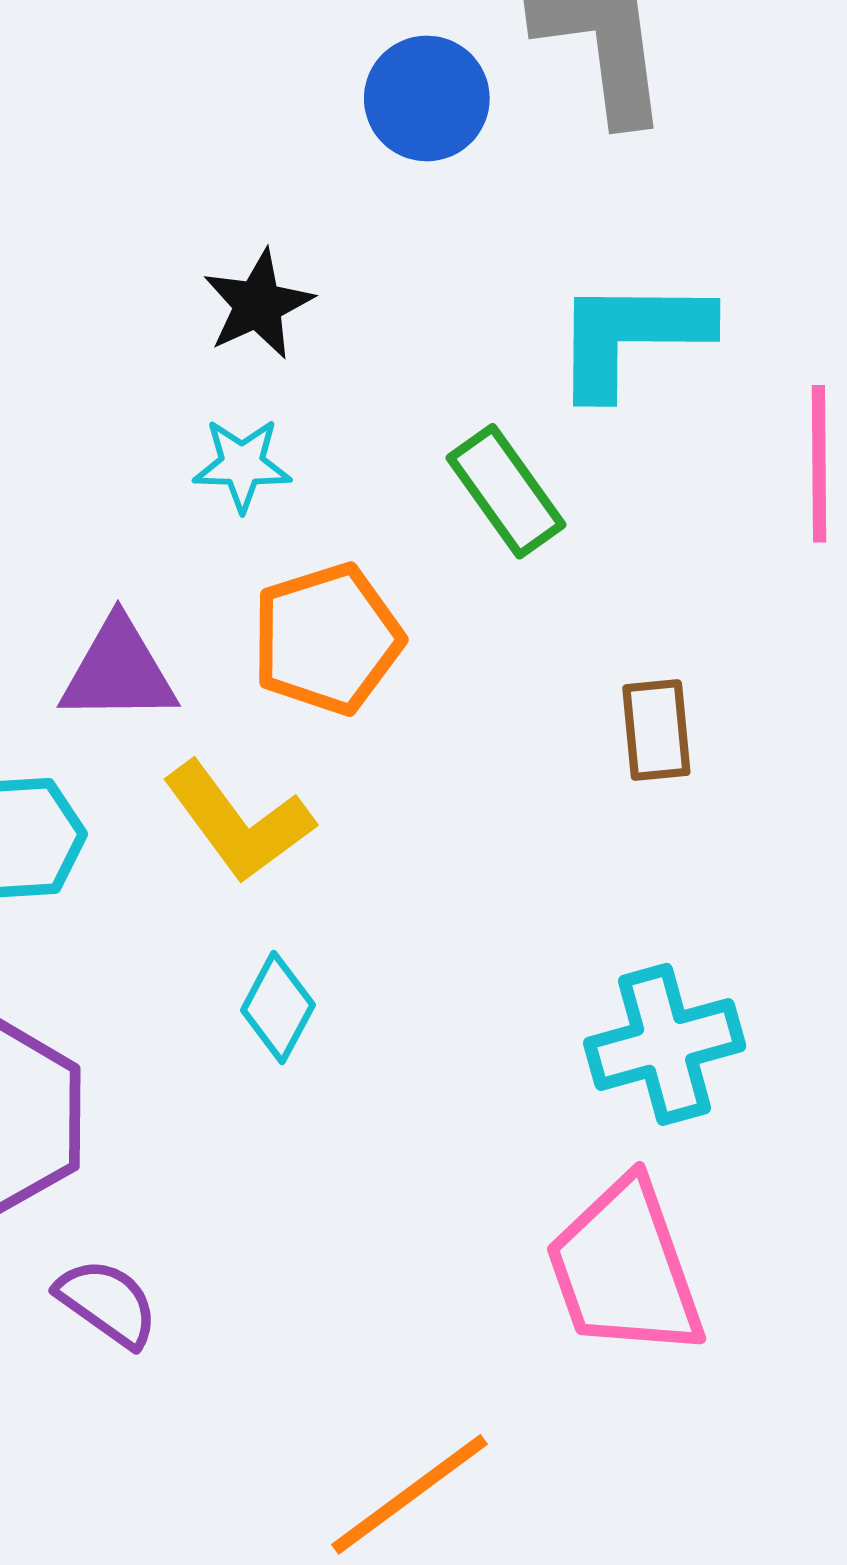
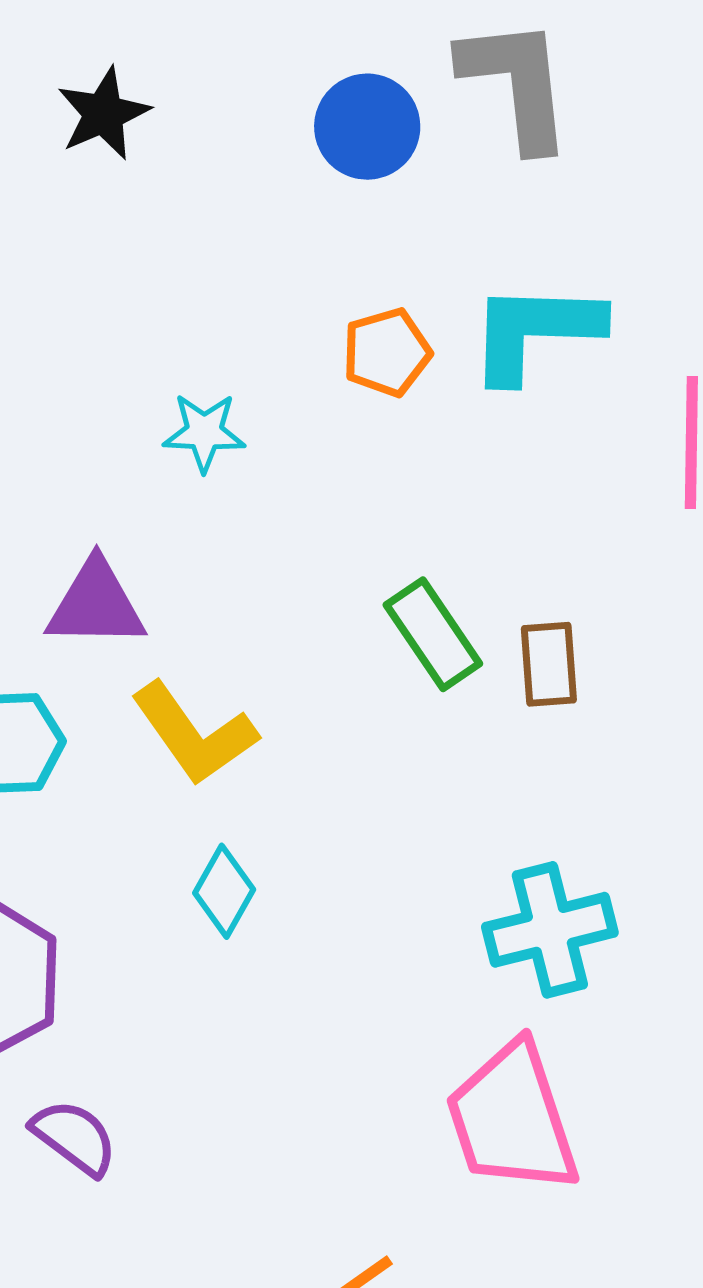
black star: (258, 304) -> (104, 114), moved
green rectangle: (506, 491) -> (433, 634), moved
orange pentagon: (327, 639) -> (387, 352), moved, size x0.7

